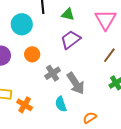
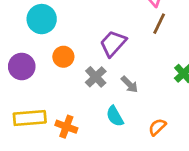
purple trapezoid: (71, 40) -> (113, 43), moved
brown line: (109, 55) -> (159, 24), moved
gray arrow: (76, 83) -> (130, 84), size x0.6

